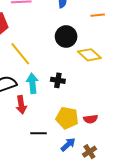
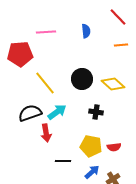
black circle: (66, 36) -> (82, 79), moved
black cross: (58, 80) -> (96, 112), moved
cyan arrow: (32, 83) -> (57, 112), turned 60

